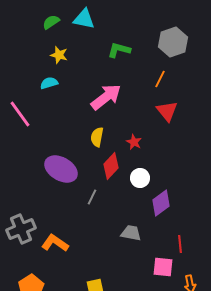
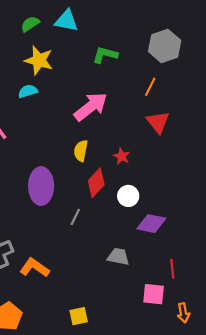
yellow star: (59, 55) -> (39, 60), size x1.5
purple ellipse: (61, 169) -> (41, 186), turned 60
purple diamond: (161, 203) -> (151, 224), turned 48

